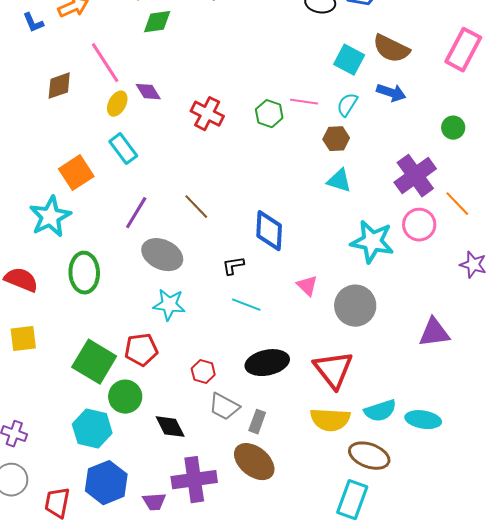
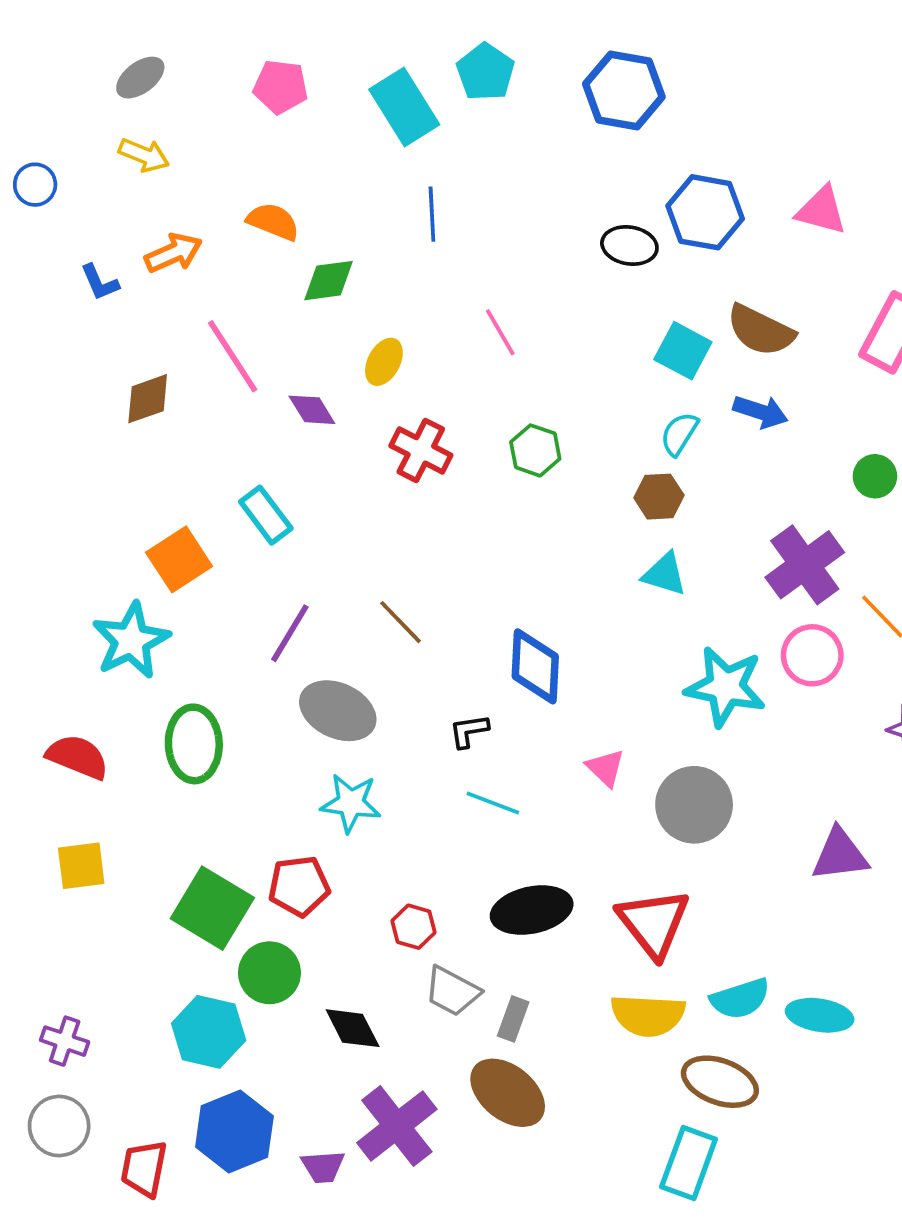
pink line: (304, 102) -> (500, 332), moved, turned 52
yellow ellipse: (117, 104) -> (384, 362), moved
purple cross: (194, 480) -> (397, 1126), turned -30

